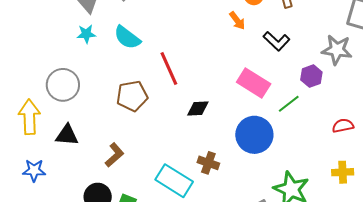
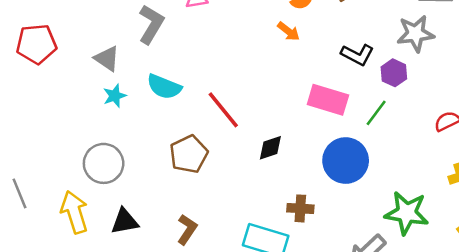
black L-shape: (277, 41) -> (357, 55), moved

